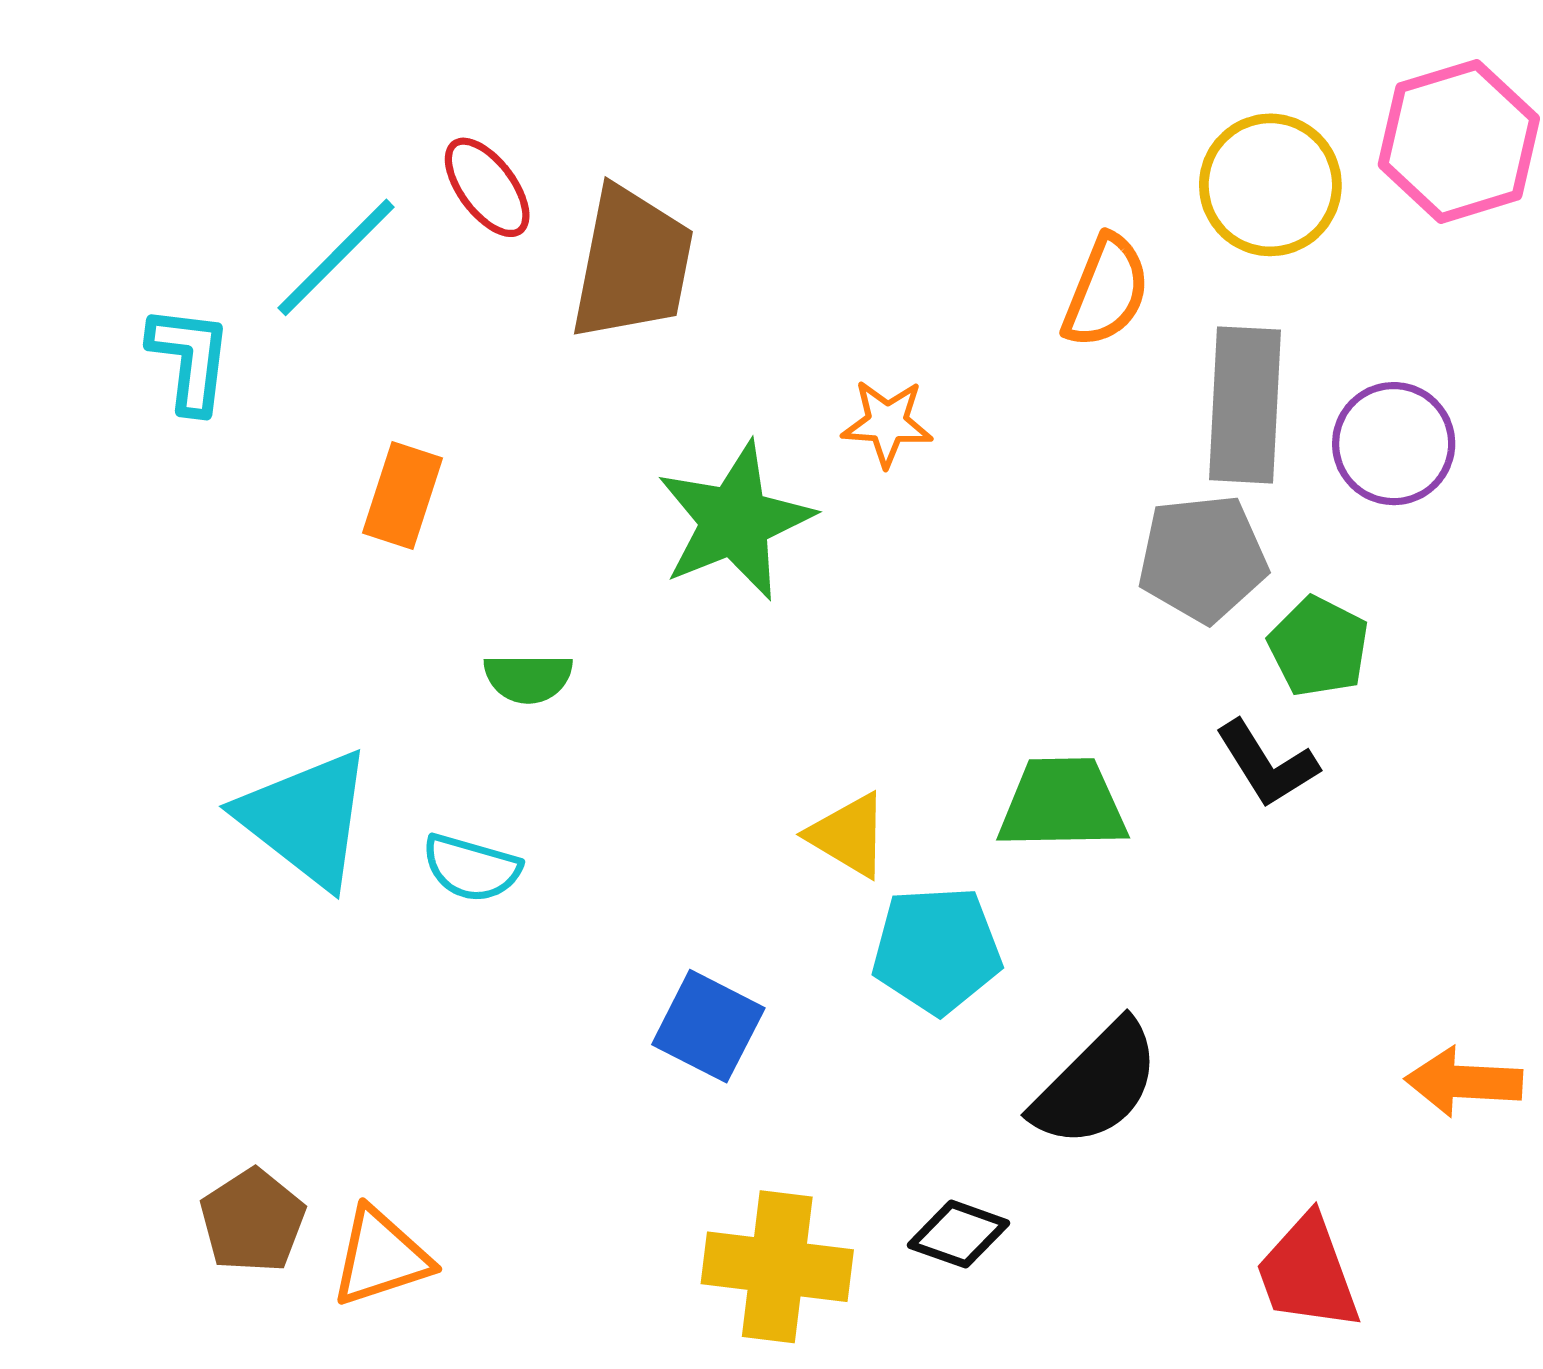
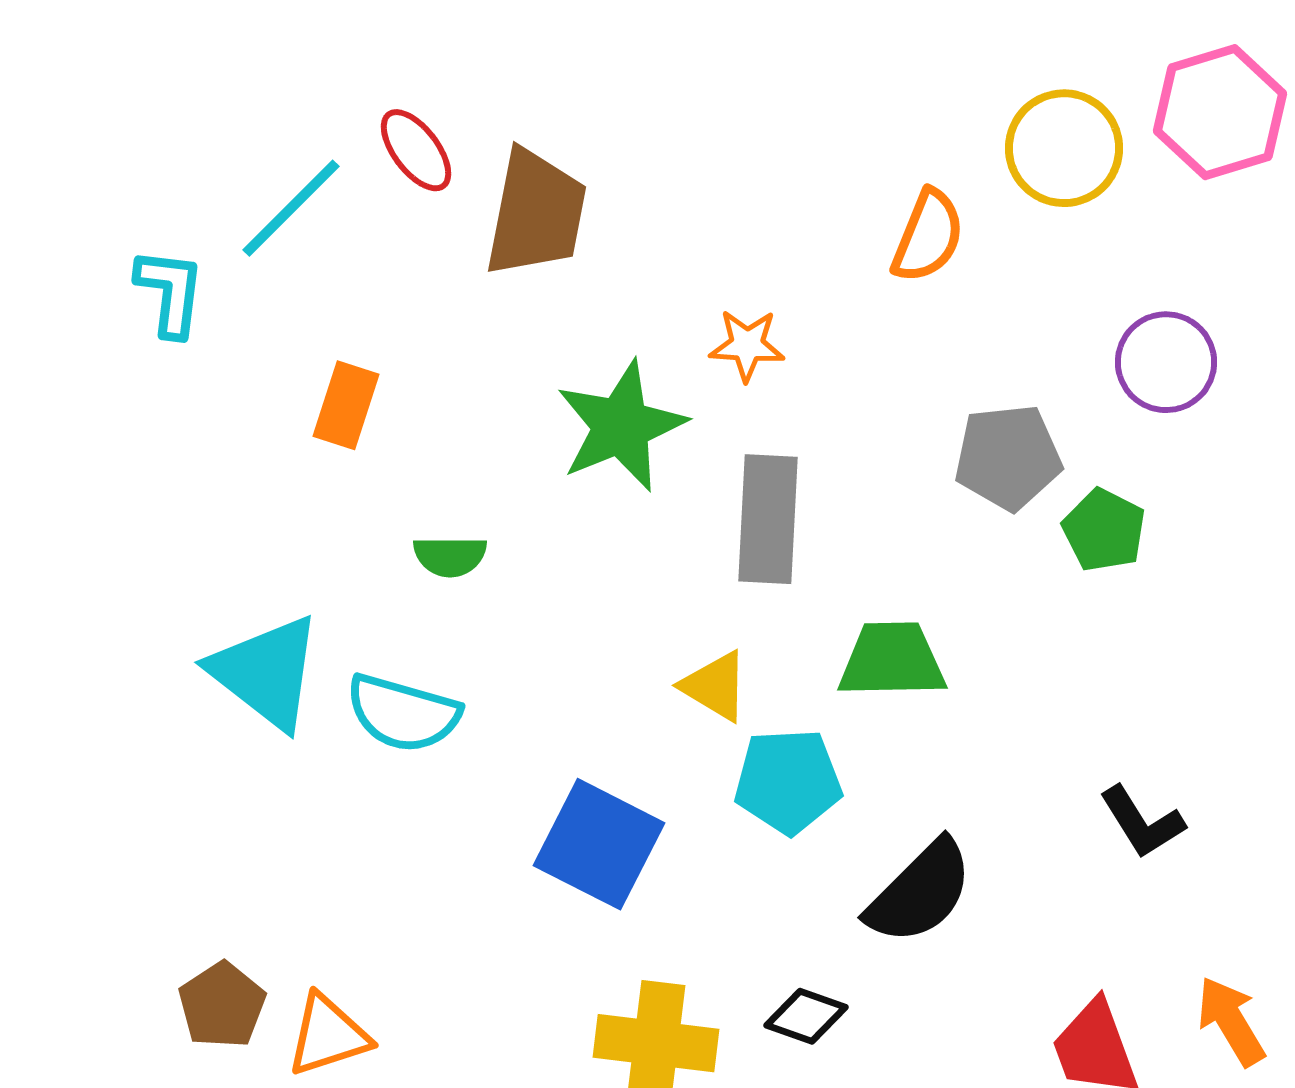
gray rectangle: (1245, 405) -> (768, 519), moved
black L-shape: (1267, 764) -> (1142, 822), moved
cyan semicircle: (471, 868) -> (403, 713), size x1.4
blue square: (708, 1026) -> (599, 844), size x1.4
orange arrow: (1464, 1082) -> (1231, 1021), moved, turned 56

